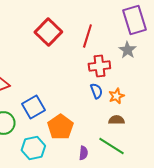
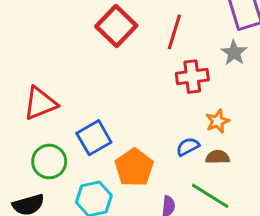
blue semicircle: (96, 91) -> (188, 147), moved, turned -98

